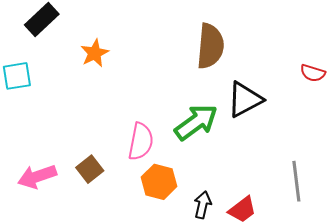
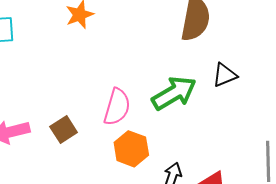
black triangle: (245, 100) -> (225, 75), size x0.7

